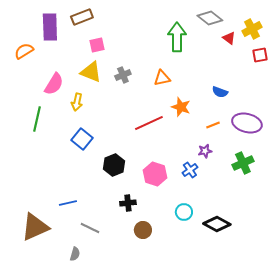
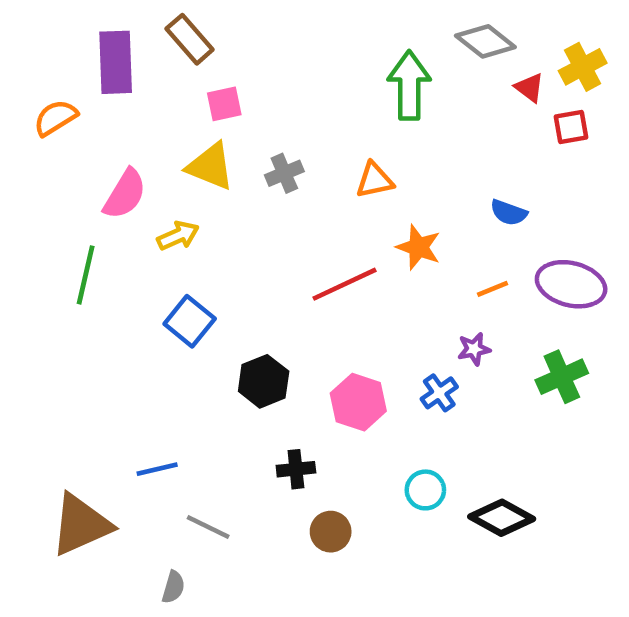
brown rectangle: (82, 17) -> (190, 39), turned 70
red square: (260, 55) -> (571, 127), moved
yellow arrow: (77, 102) -> (178, 236), turned -126

